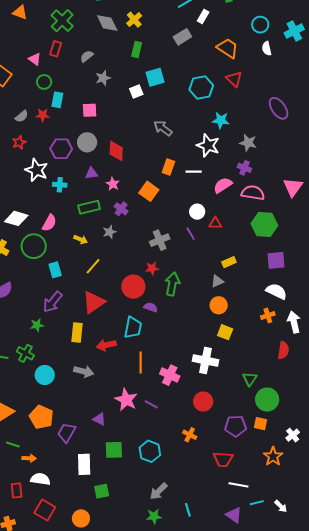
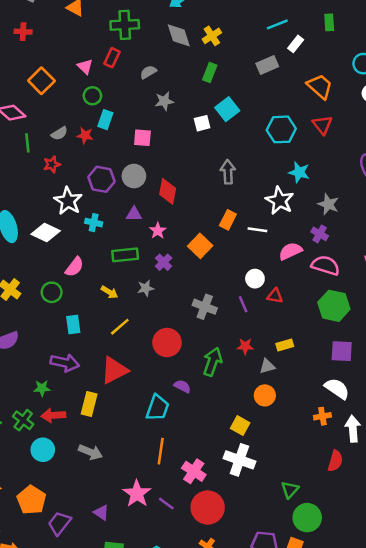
green cross: (62, 21) -> (125, 25), turned 35
cyan square: (155, 77) -> (227, 109), turned -30
gray arrow: (163, 128) -> (228, 172), turned 42
white diamond: (16, 218) -> (46, 232), moved
gray cross: (160, 240) -> (205, 307), turned 36
green circle: (34, 246) -> (52, 292), size x0.7
red star: (152, 268) -> (245, 346), moved
red circle: (133, 287) -> (167, 343), moved
purple arrow: (53, 302) -> (65, 363), turned -125
yellow square: (225, 332) -> (240, 426), moved
red arrow: (106, 345) -> (53, 415), moved
red circle: (203, 402) -> (208, 507), moved, size x1.4

